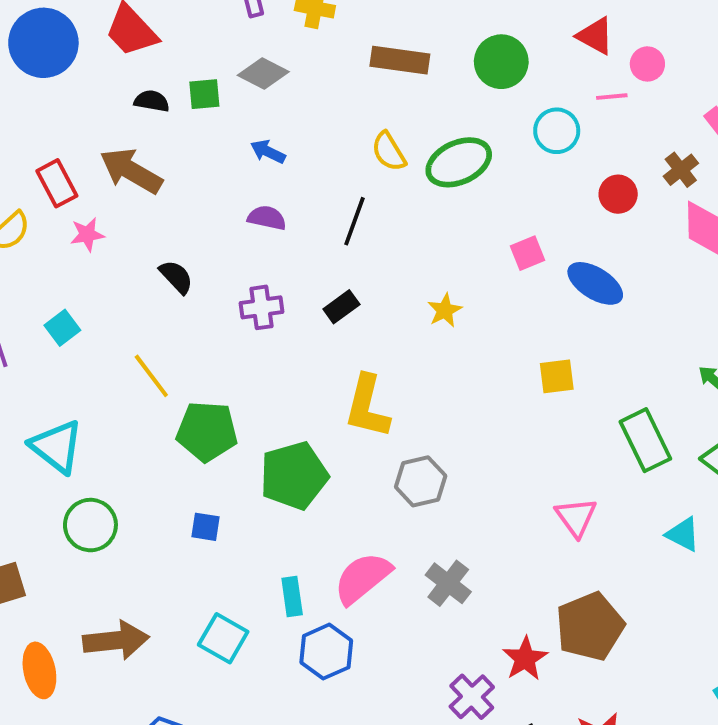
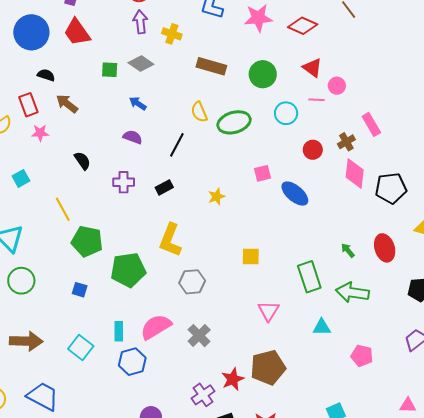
black semicircle: (152, 101) -> (46, 75), moved
brown arrow: (131, 171) -> (67, 104), size x0.7
yellow square: (557, 376) -> (251, 257), moved
cyan triangle: (683, 534) -> (322, 327), turned -36

